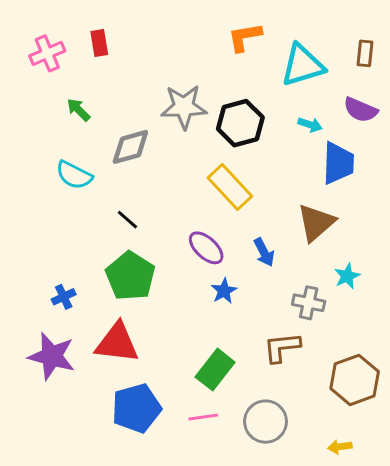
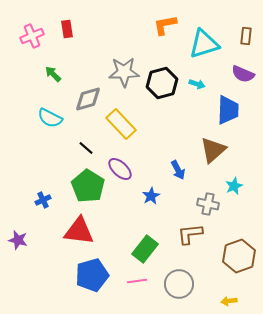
cyan arrow: (310, 125) -> (197, 84), moved
yellow rectangle: (230, 187) -> (121, 124), moved
purple ellipse: (206, 248) -> (120, 169), moved
purple star: (52, 356) -> (18, 240), moved, size x0.6

